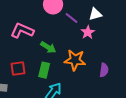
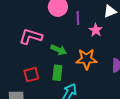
white triangle: (95, 14) -> (110, 11), moved
purple line: (71, 18) -> (78, 18), turned 56

